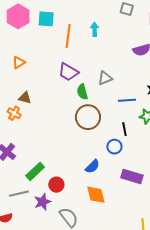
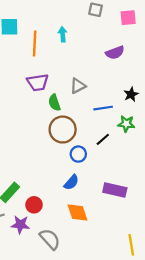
purple trapezoid: (68, 72) -> (38, 82), turned -35
black line: (124, 129) -> (103, 139), turned 64
blue circle: (114, 147) -> (78, 154), moved
purple star: (42, 202) -> (20, 225), turned 30

